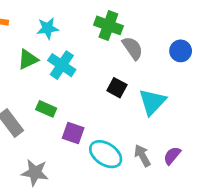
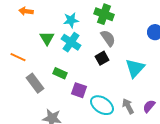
cyan star: (48, 28) -> (71, 20), moved
gray semicircle: (132, 48) -> (108, 38), moved
green triangle: (28, 59) -> (47, 38), turned -35
black square: (117, 88) -> (102, 58), moved, turned 32

